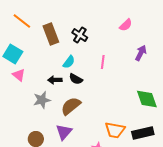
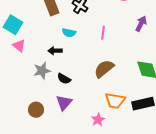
cyan semicircle: (69, 62) -> (69, 33), turned 64
black semicircle: (76, 79) -> (64, 79), moved
brown semicircle: (71, 106) -> (104, 69), moved

